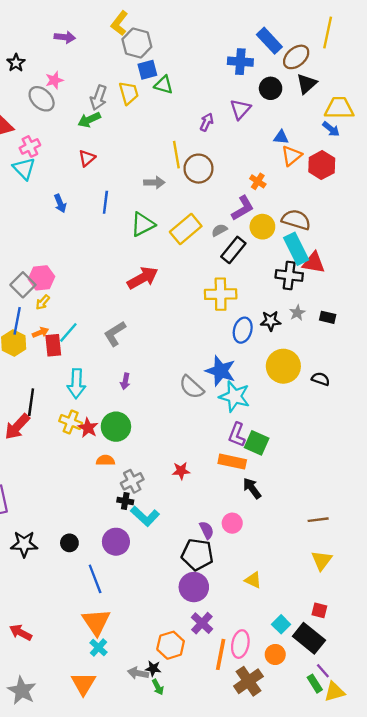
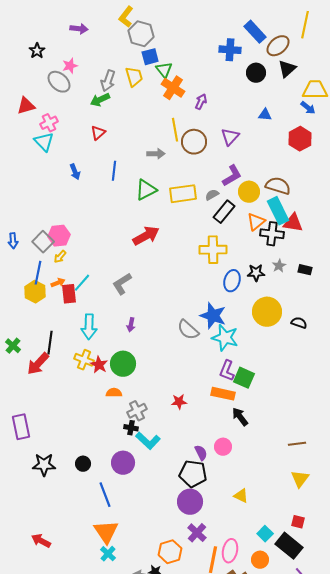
green triangle: (164, 85) -> (164, 70), turned 36
purple triangle: (240, 109) -> (230, 137), moved
orange triangle: (291, 156) -> (256, 222), moved
orange cross: (258, 181) -> (173, 88), moved, size x1.6
yellow rectangle: (186, 229) -> (183, 194), turned 32

